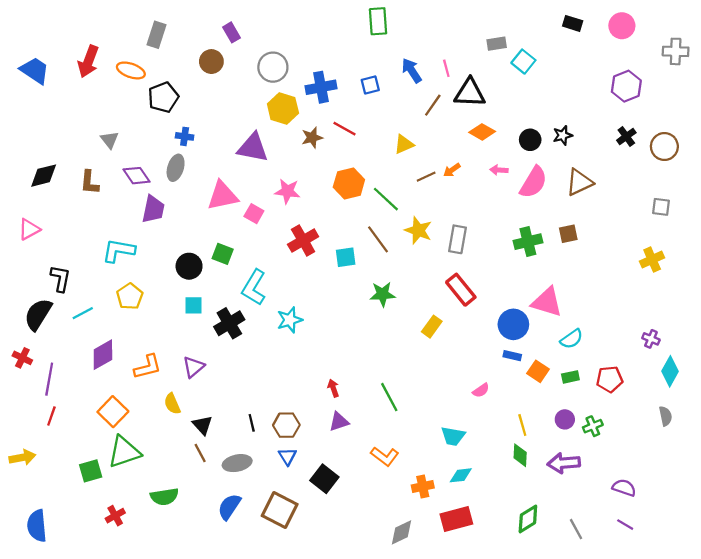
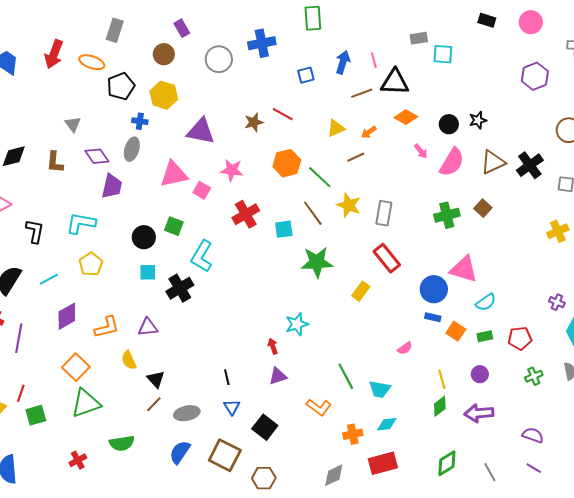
cyan square: (523, 62) -> (443, 54), turned -35
blue arrow: (412, 70) -> (343, 62), turned 50
blue cross: (321, 87) -> (262, 43), moved
brown line: (433, 105) -> (362, 93), turned 35
yellow hexagon: (283, 108) -> (164, 95), moved
black cross: (626, 136) -> (530, 165), moved, size x1.5
orange arrow: (452, 170) -> (369, 132), moved
pink arrow: (499, 170) -> (421, 151), turned -133
brown square: (568, 234) -> (483, 208), turned -36
black L-shape: (60, 279) -> (35, 231), moved
green star: (383, 294) -> (317, 262), size x1.4
cyan star: (290, 320) -> (297, 324), moved
purple triangle: (193, 367) -> (148, 327), turned 35
green line: (389, 397) -> (346, 376), moved
red line: (51, 416) -> (21, 393), moved
black line: (252, 423) -> (227, 377), moved
brown hexagon: (286, 425) -> (264, 478), moved
green cross: (593, 426) -> (534, 376), moved
brown line: (200, 453) -> (154, 404), turned 72
green diamond: (520, 455) -> (440, 406), turned 50
green square: (91, 471) -> (36, 415), moved

